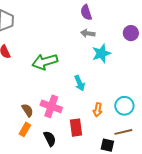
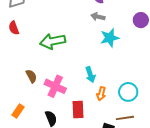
cyan arrow: (80, 83) -> (90, 75), moved
brown semicircle: (27, 110) -> (31, 76), moved
orange rectangle: (25, 129) -> (18, 111), moved

